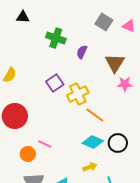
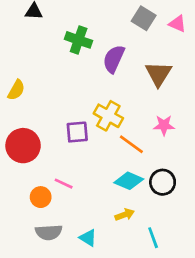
purple semicircle: (82, 52) -> (114, 59), size x1.5
purple square: (55, 83) -> (77, 132), moved, turned 30
pink star: (125, 84) -> (164, 125), moved
yellow cross: (78, 94) -> (108, 116), turned -35

